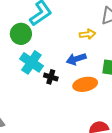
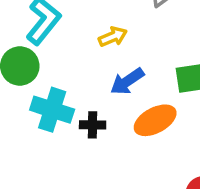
yellow arrow: (87, 34) -> (113, 37), moved

